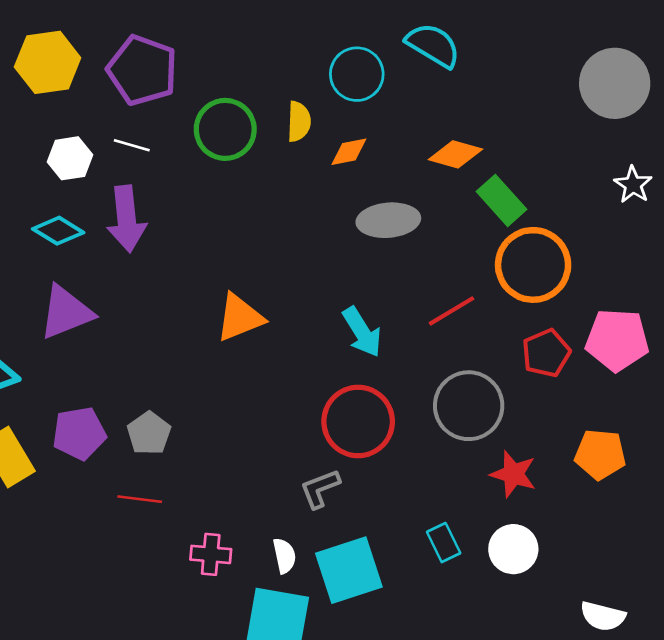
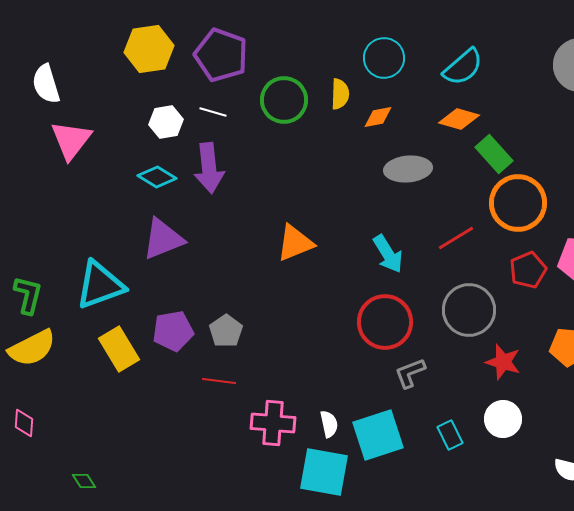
cyan semicircle: (433, 45) -> (463, 67), moved, turned 108
gray L-shape: (320, 489) -> (410, 373), moved
cyan rectangle: (444, 543) -> (450, 435), moved
pink cross: (211, 554) -> (273, 423), size x1.4

